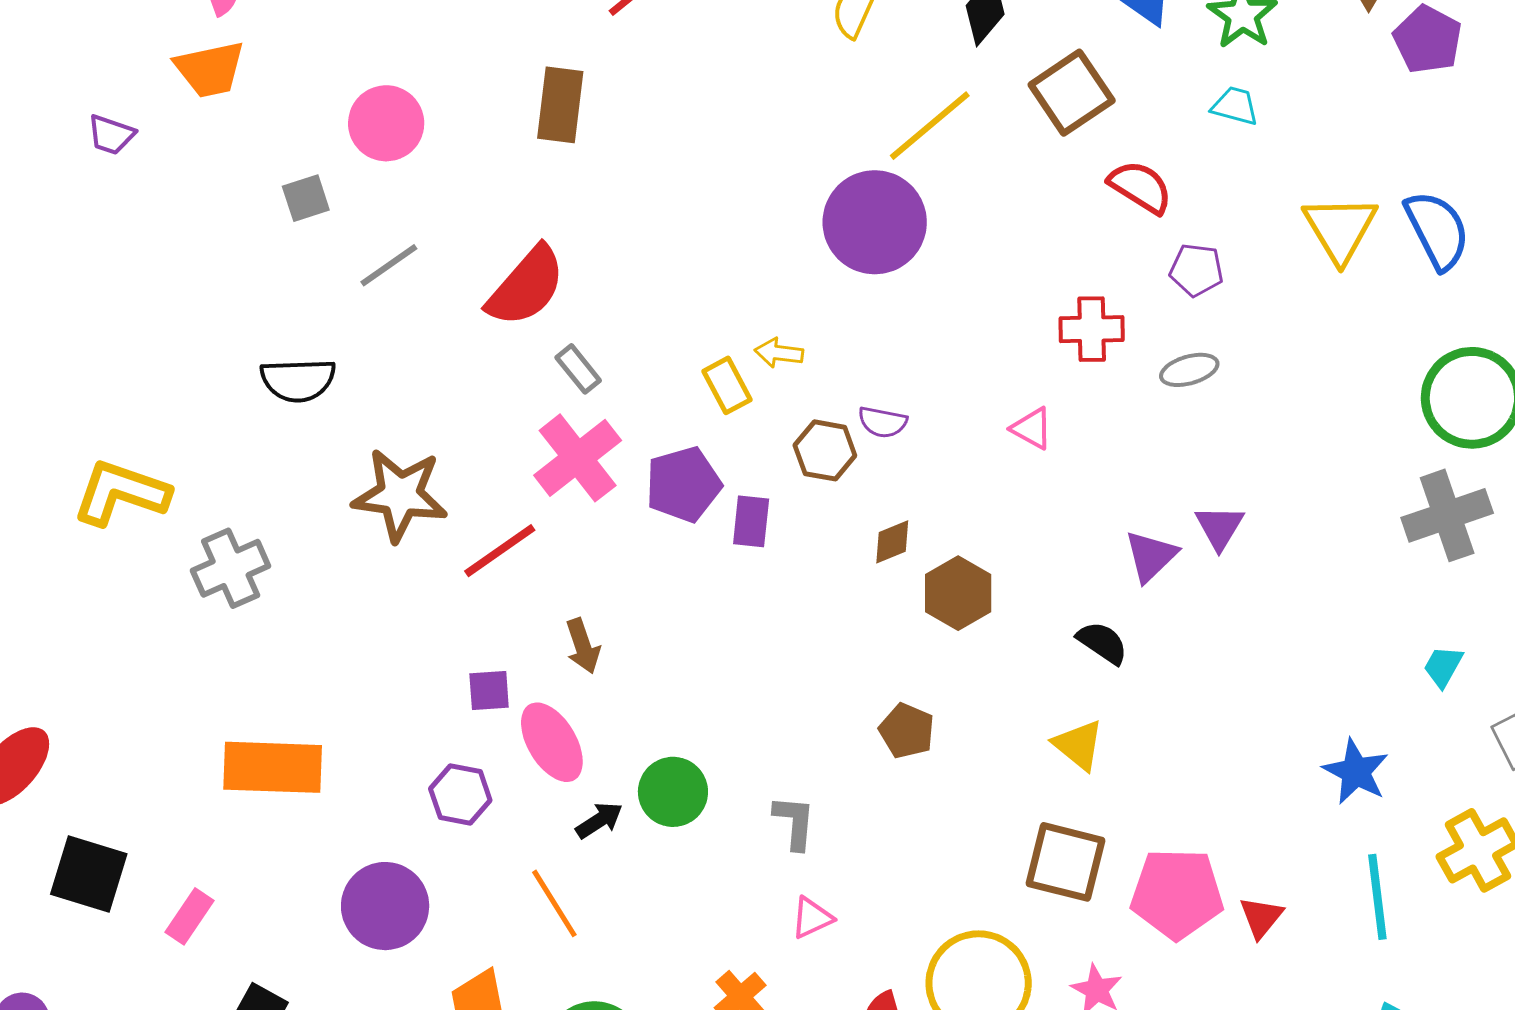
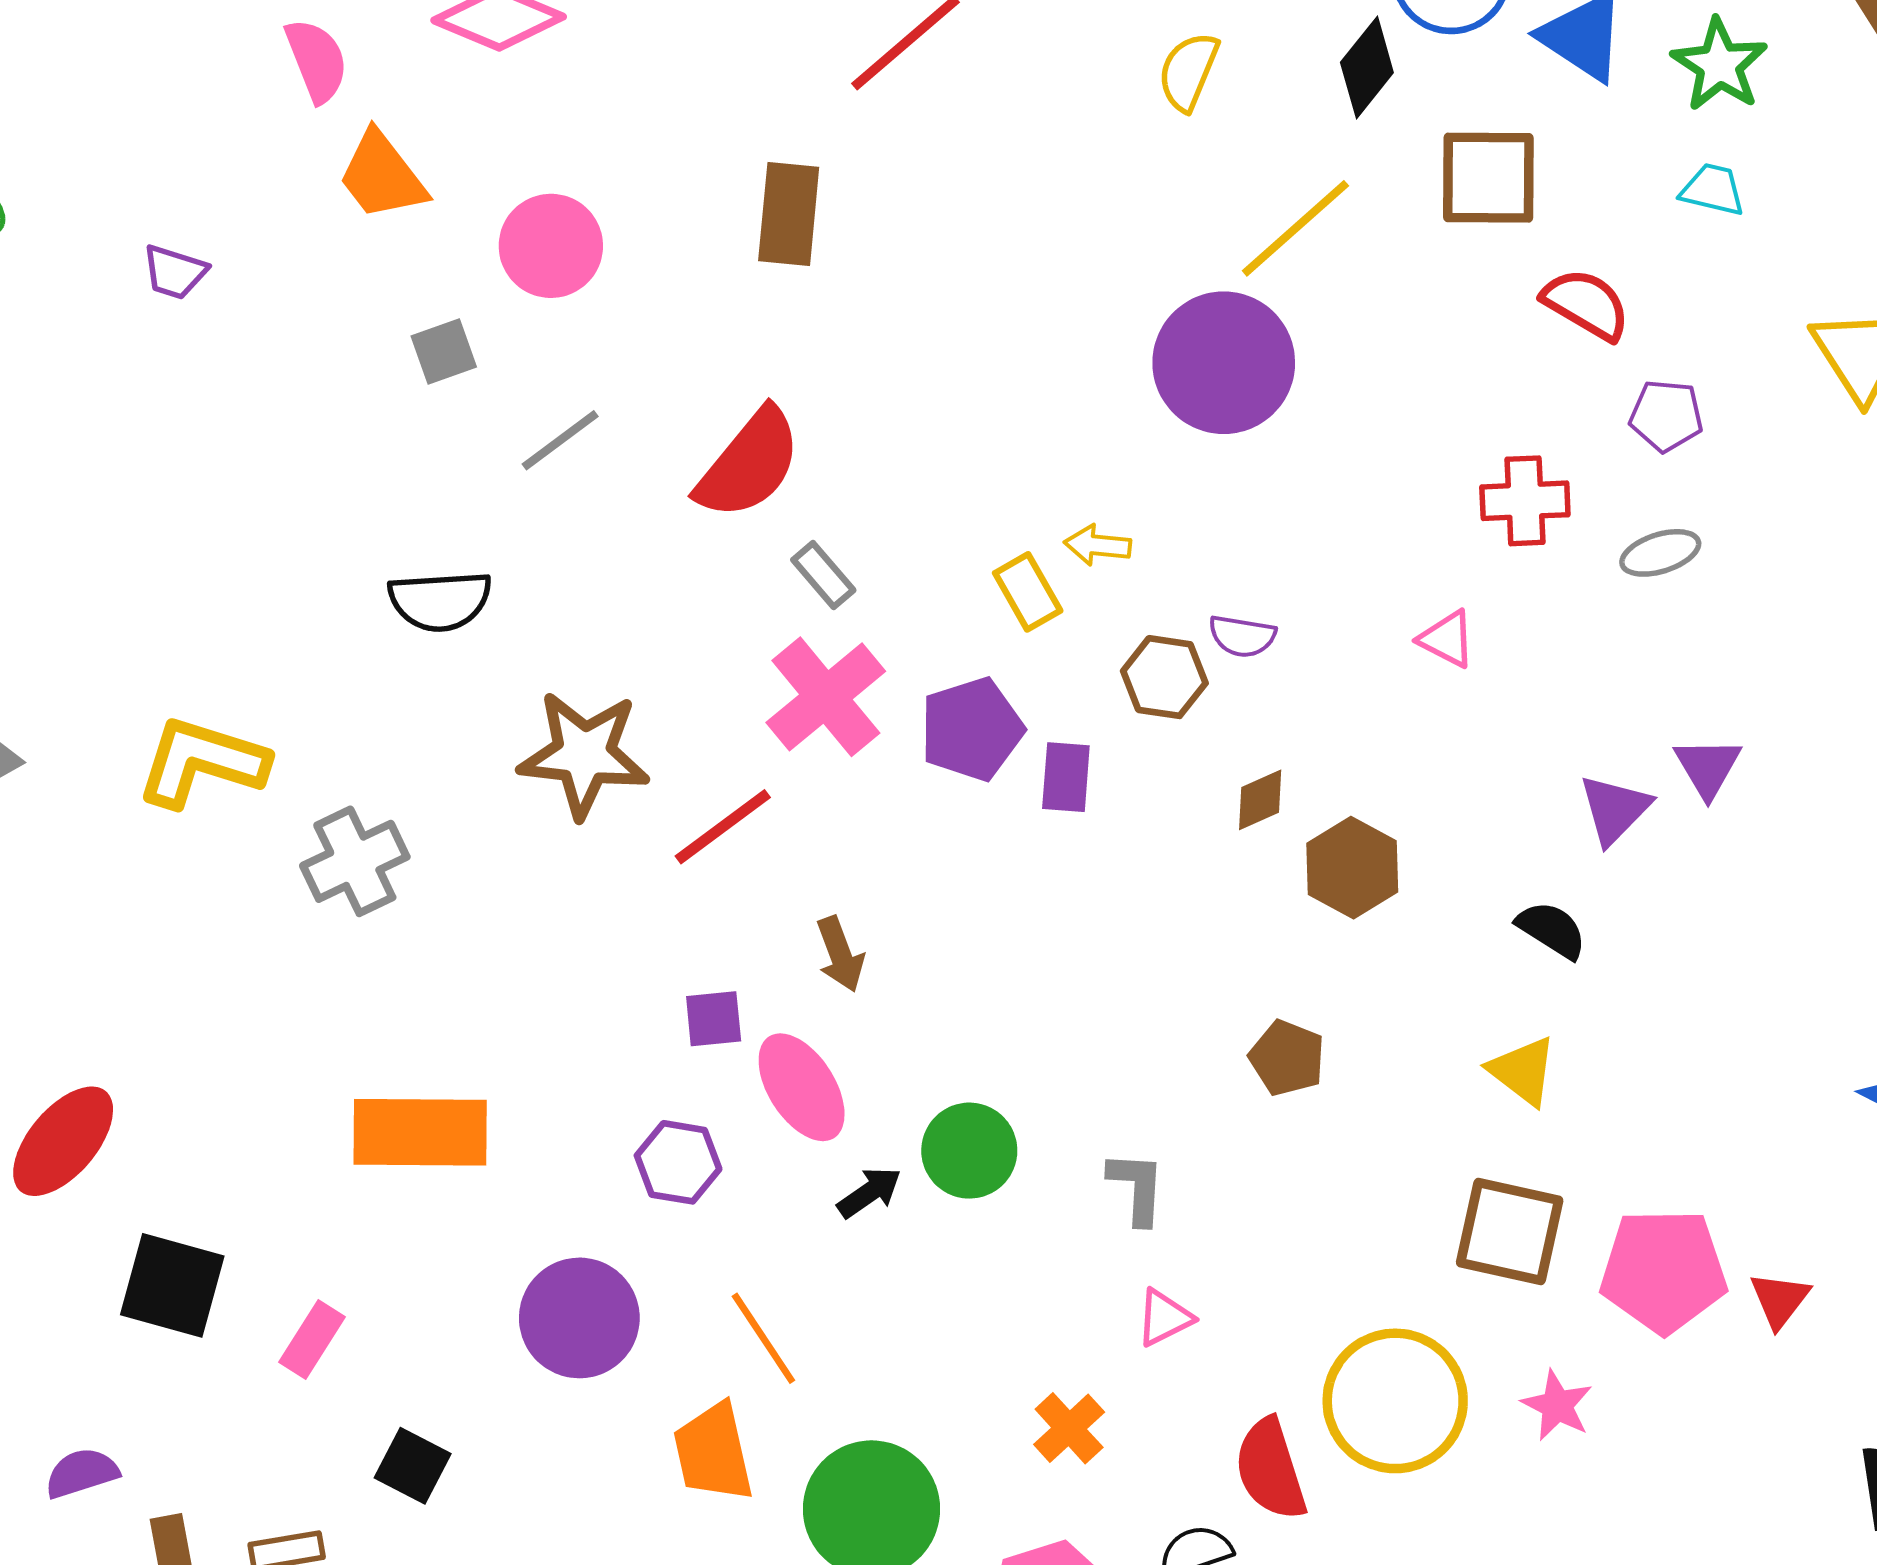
orange trapezoid: (210, 69) -> (382, 176), moved, turned 66
brown square: (1072, 93) -> (1488, 178), turned 36
orange line: (554, 903) -> (763, 1338), moved

